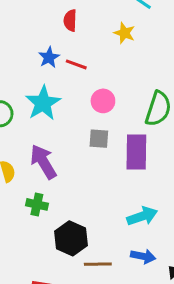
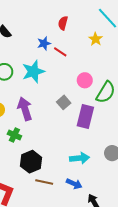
pink circle: (103, 101) -> (85, 80), moved
gray square: (99, 139) -> (64, 102), turned 32

